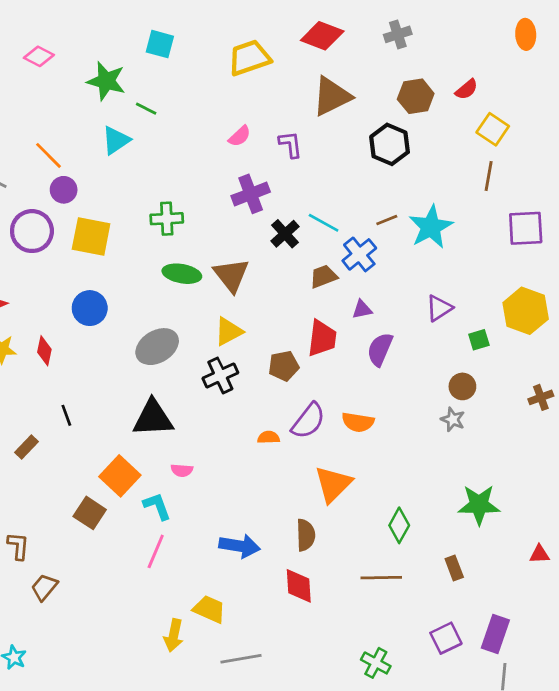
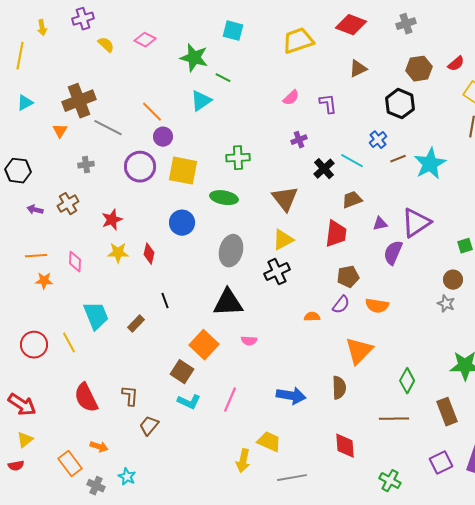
brown triangle: (332, 96) -> (358, 69), size x0.6
purple cross: (251, 194) -> (299, 140), size x0.6
blue cross: (359, 254) -> (378, 140), moved, size x0.7
green ellipse: (182, 274) -> (224, 198), moved
purple triangle: (439, 308) -> (416, 223), moved, size x1.5
red trapezoid: (322, 338) -> (336, 234), moved
gray ellipse: (157, 347) -> (231, 251), turned -44
brown pentagon: (284, 366) -> (348, 277), moved
purple semicircle: (308, 421) -> (341, 305), size x0.7
cyan L-shape: (157, 506) -> (189, 402), moved, turned 135
brown rectangle: (454, 568) -> (447, 412), size x1.5
red diamond: (299, 586) -> (345, 446), moved

